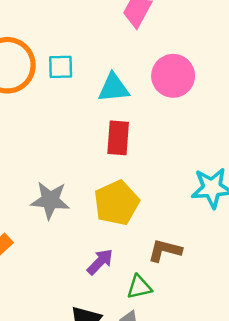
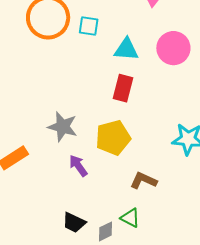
purple arrow: (100, 262) -> (78, 166), moved, turned -90
green triangle: (139, 287) -> (130, 218), moved, turned 30

